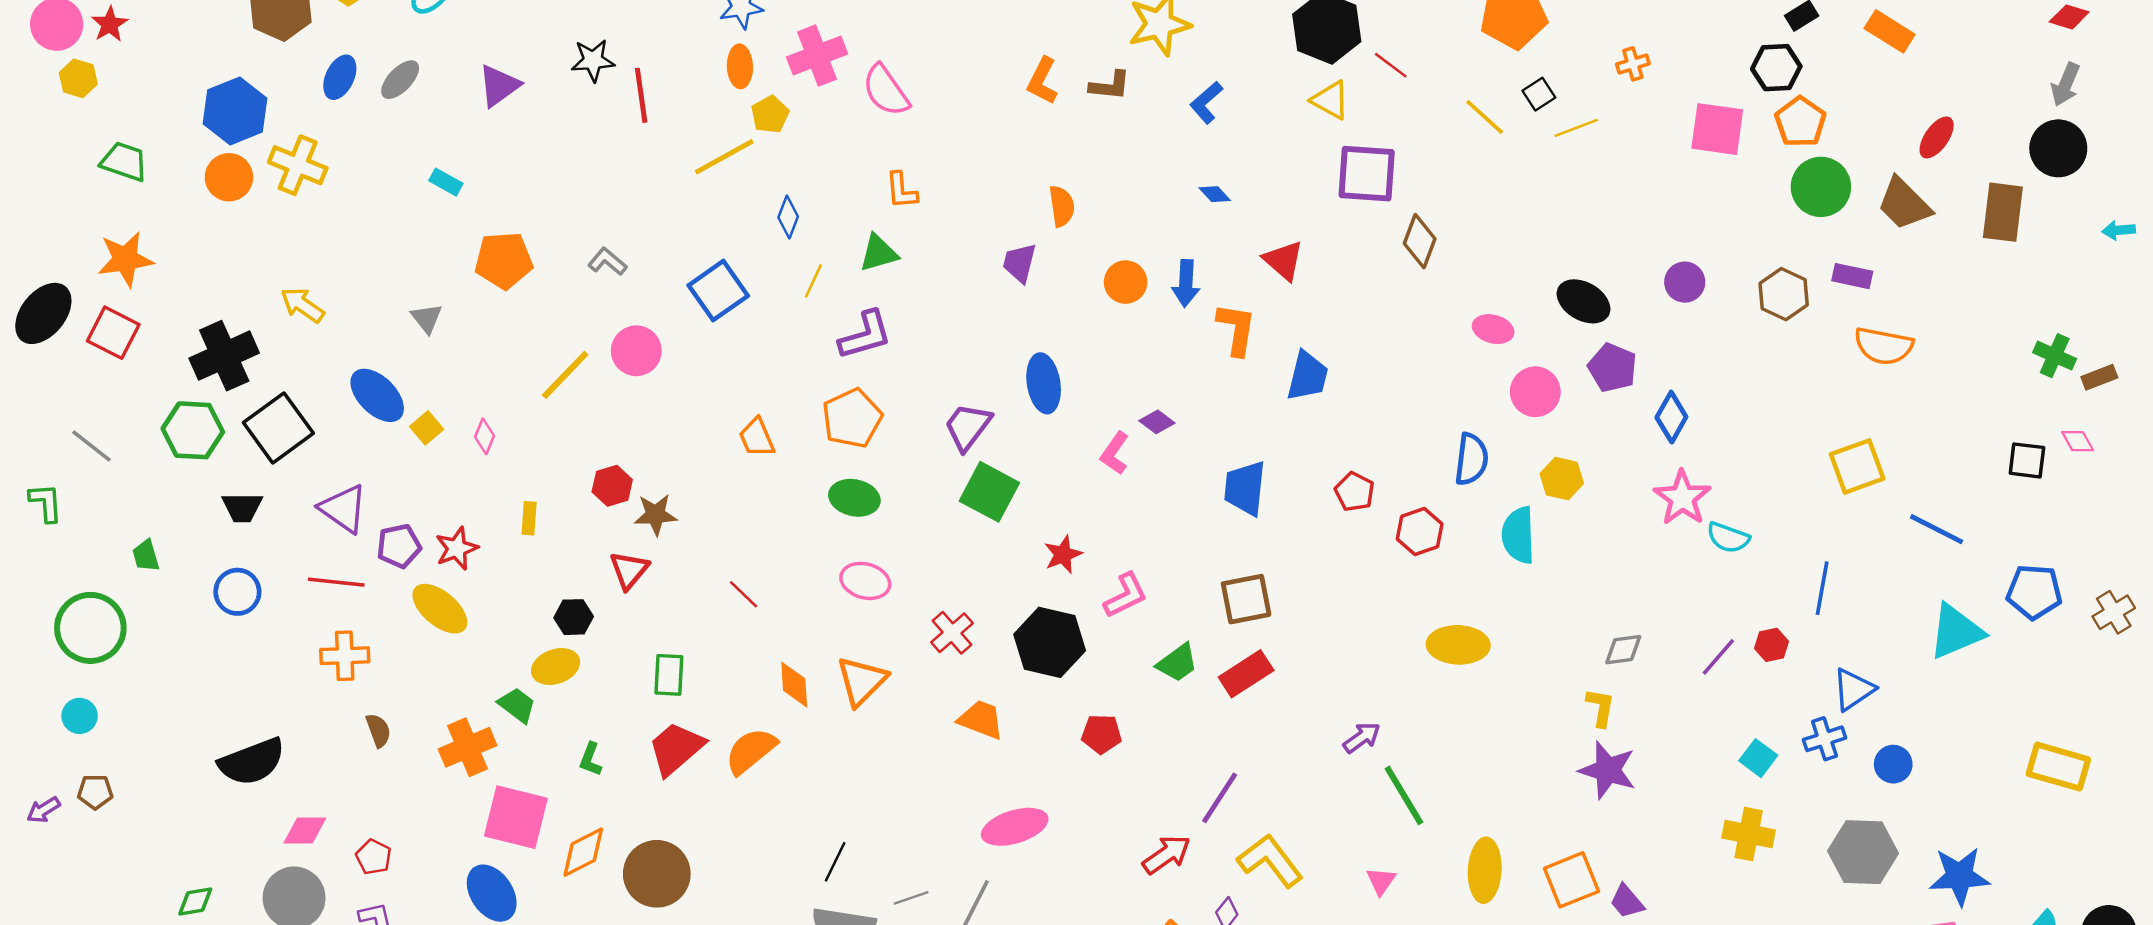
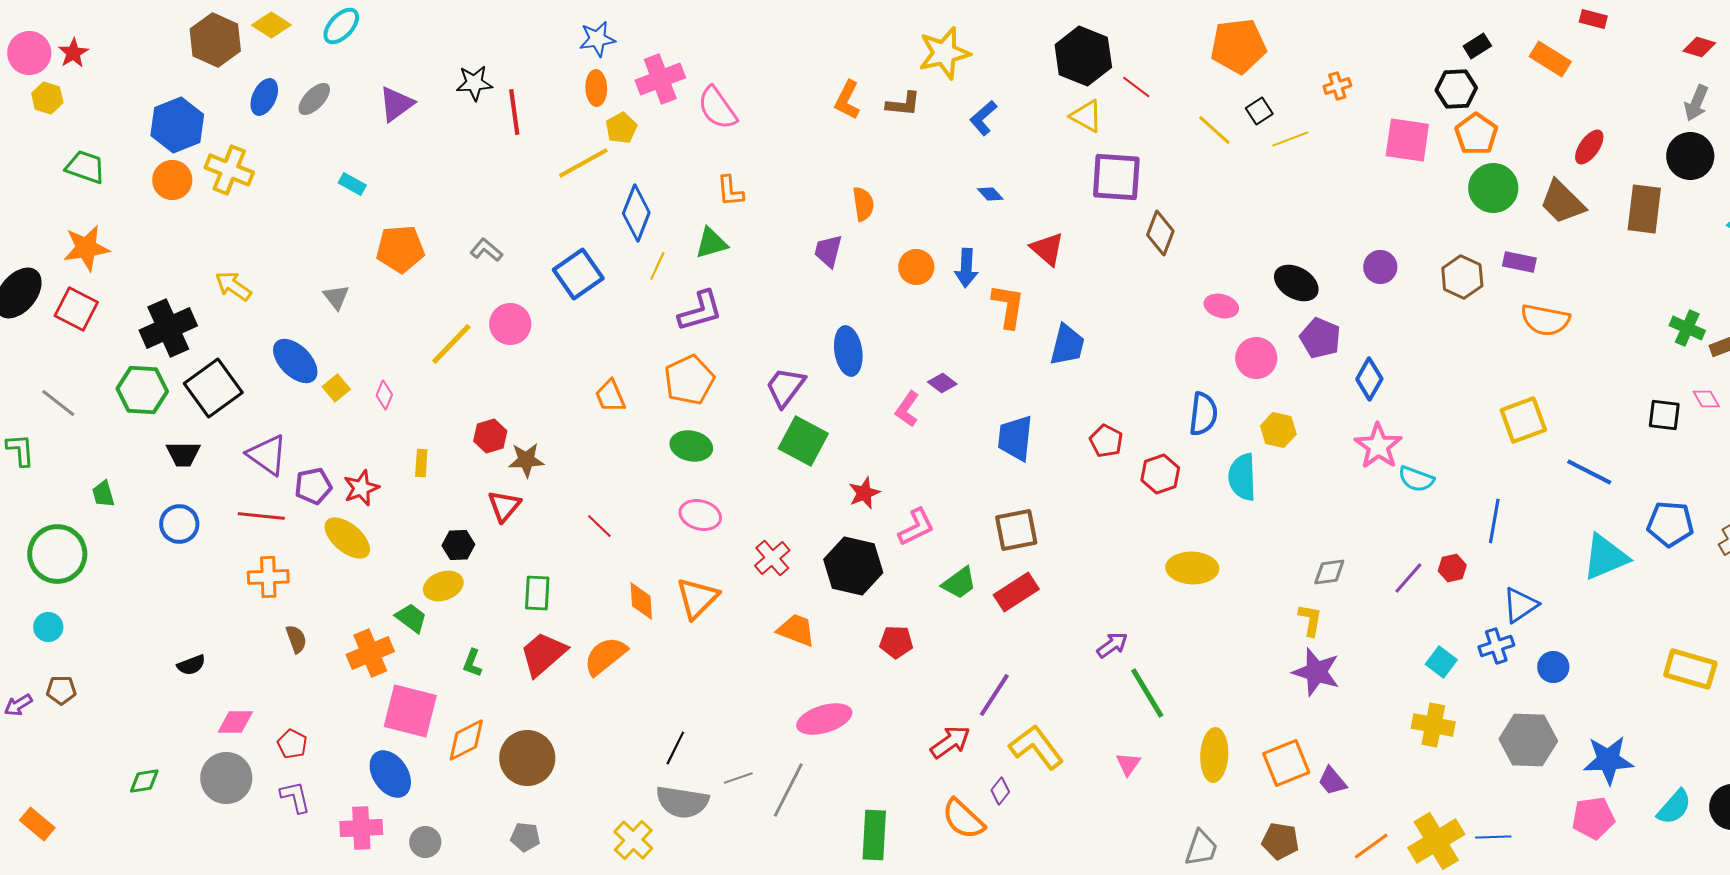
blue diamond: (788, 217) -> (636, 213), size x1.6
black semicircle: (252, 762) -> (191, 665), size x0.5

